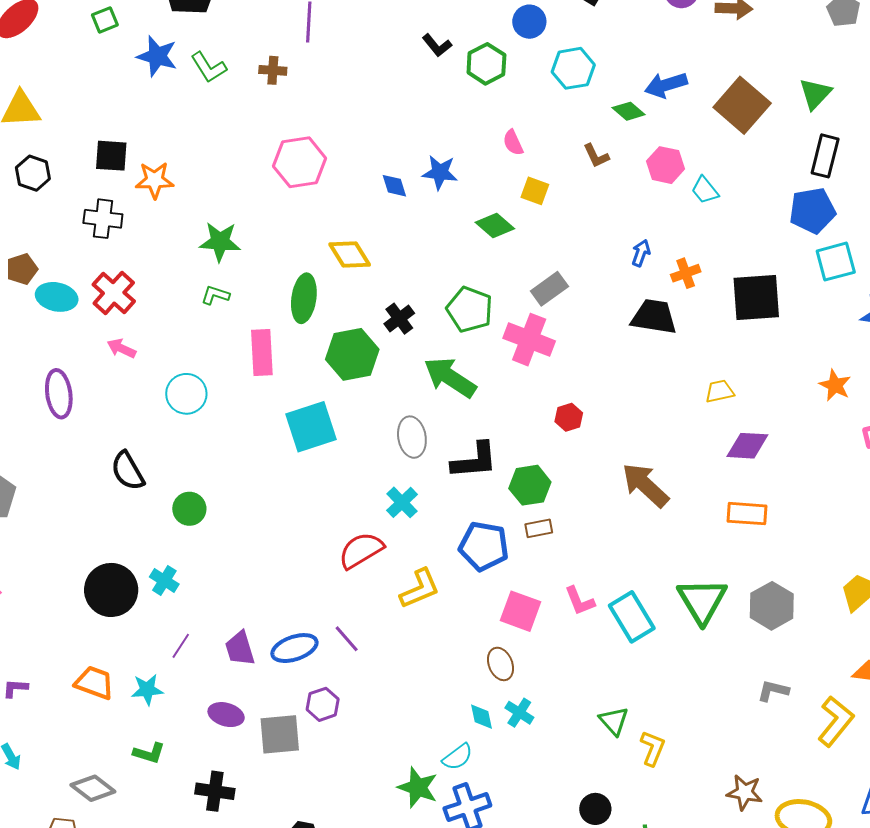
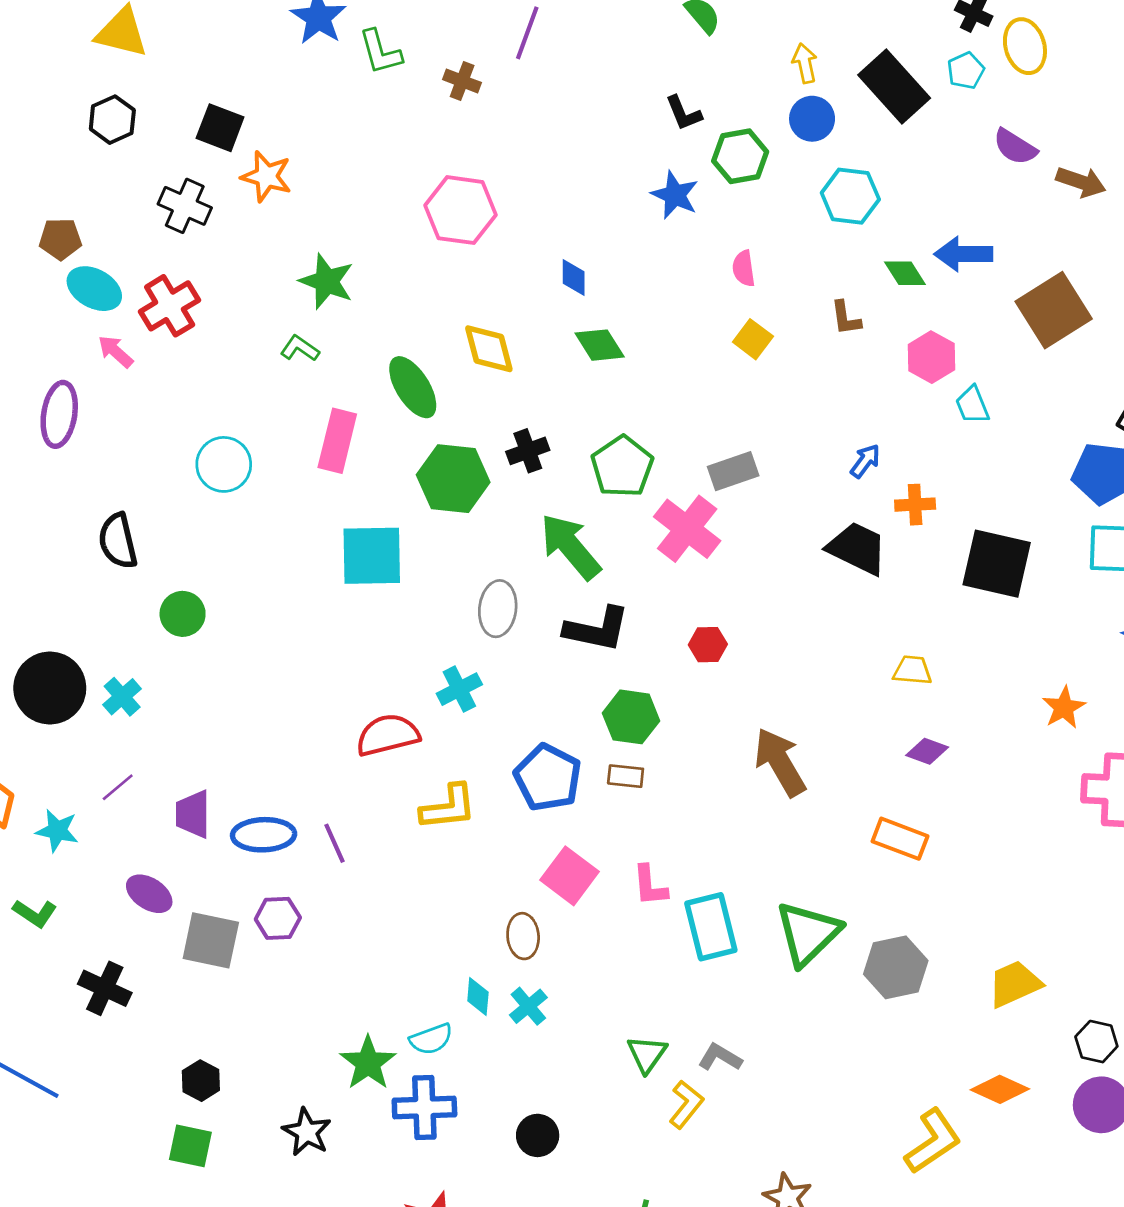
blue star: (440, 172) -> (675, 195), moved
green diamond: (495, 225) -> (600, 345), moved
green ellipse: (304, 298) -> (413, 387), turned -57
pink arrow: (121, 348) -> (116, 351), moved
purple diamond: (747, 446) -> (927, 751), size x0.7
black L-shape: (474, 461) -> (597, 629), moved
gray L-shape: (773, 691) -> (720, 1057), moved
black circle: (595, 809) -> (538, 1135), moved

